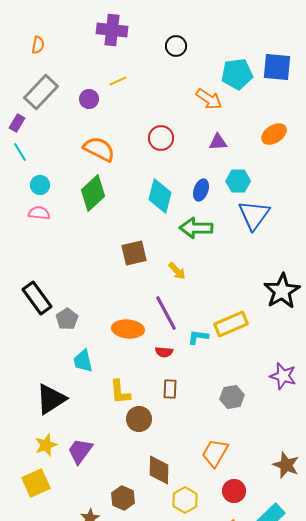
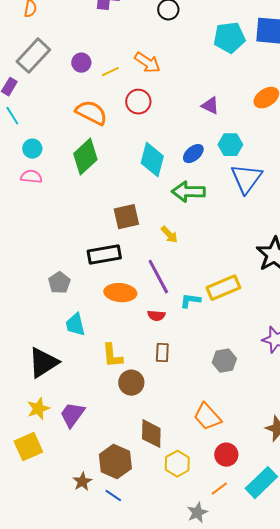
yellow line: (118, 81) -> (110, 72), moved
orange arrow: (209, 99) -> (147, 63), moved
red circle: (161, 138) -> (138, 102), moved
purple triangle: (218, 142) -> (210, 106), turned 30
blue ellipse: (201, 190) -> (193, 154), turned 30
black rectangle: (37, 298) -> (104, 255), moved, turned -64
orange trapezoid: (215, 453) -> (207, 417), turned -72
brown hexagon: (123, 498) -> (115, 462), size x1.4

